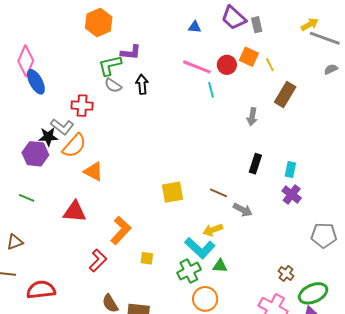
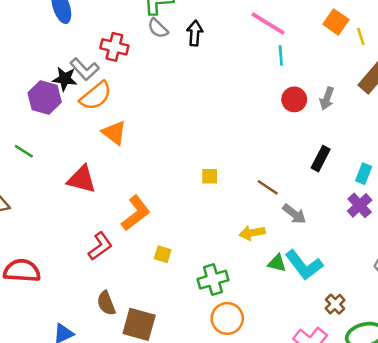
red circle: (227, 65) -> (294, 99), moved
yellow square: (173, 192) -> (210, 176), size x0.6
cyan L-shape: (200, 248) -> (304, 265), moved
green triangle: (220, 266) -> (277, 263), moved

